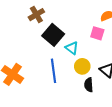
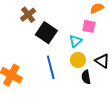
cyan triangle: (72, 48) -> (76, 41), moved, turned 48

